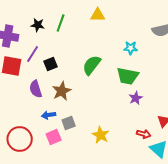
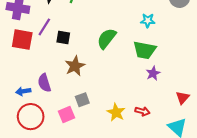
black square: (51, 64) -> (63, 37), turned 32
purple semicircle: (36, 89) -> (44, 83), moved
blue arrow: (49, 115) -> (23, 91), moved
red arrow: (144, 134) -> (142, 111), moved

